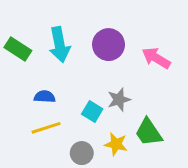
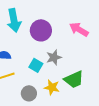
purple circle: (109, 45) -> (41, 30), moved
green trapezoid: (149, 132) -> (74, 79), turned -80

